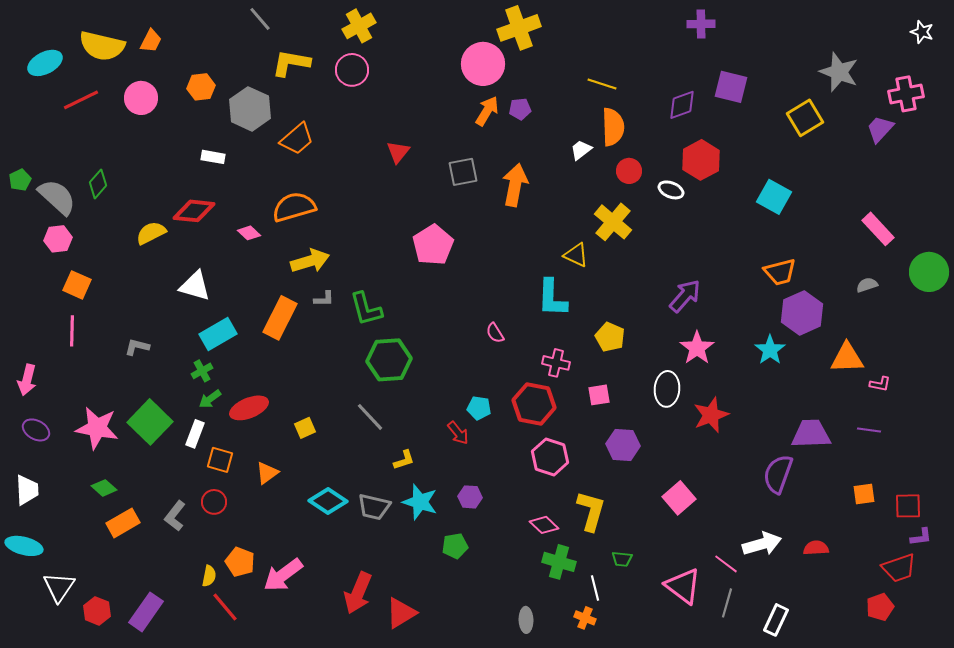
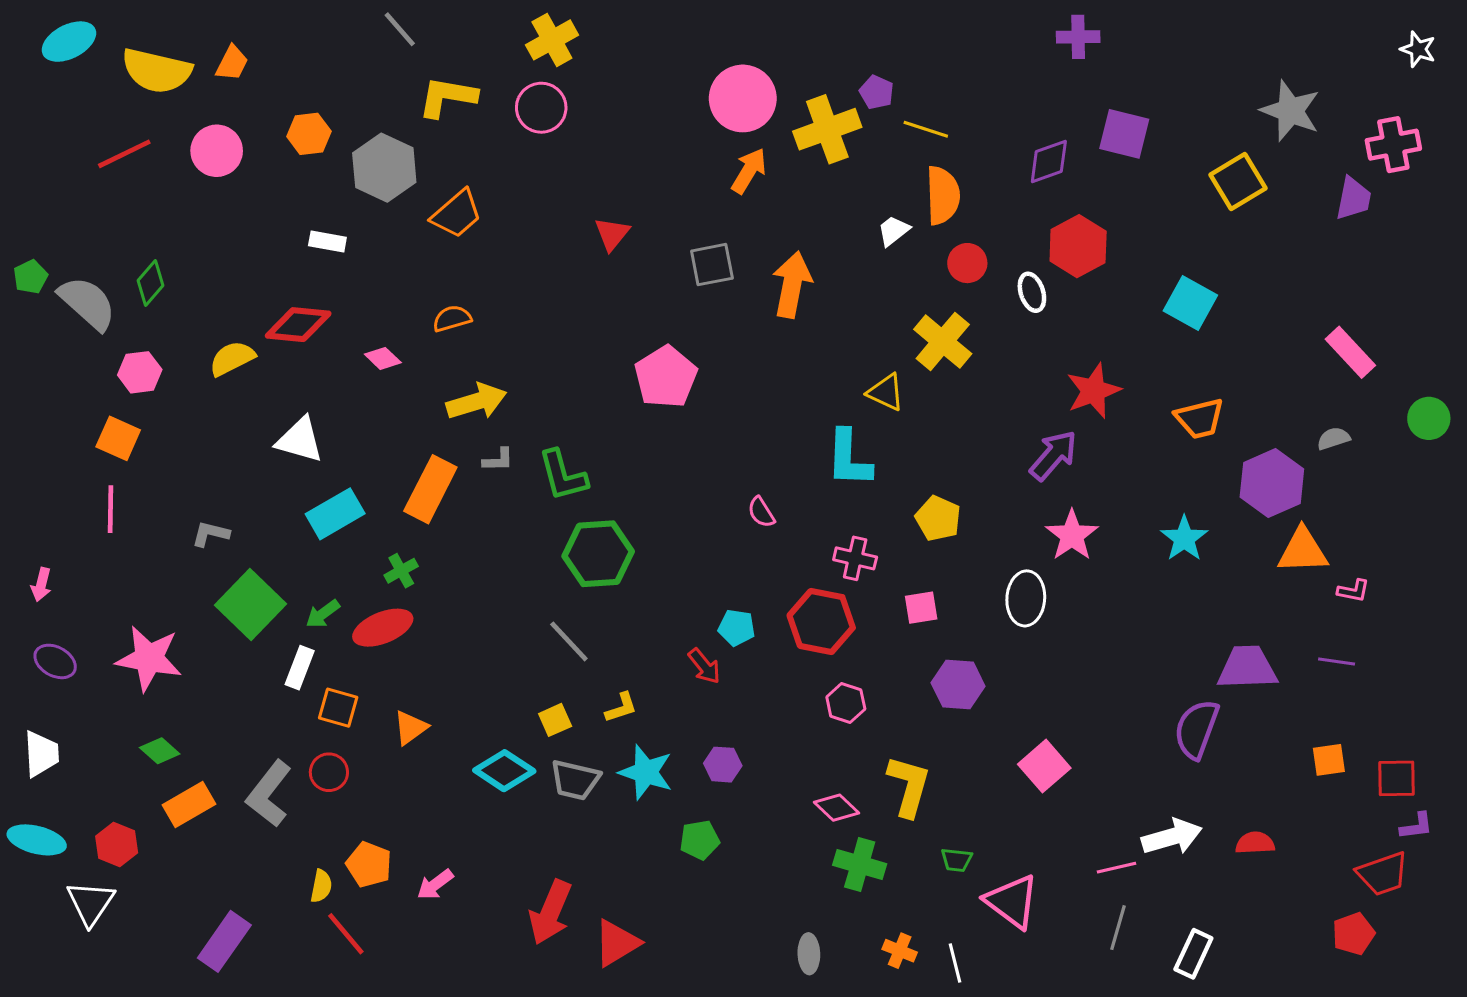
yellow cross: (519, 28) -> (827, 129), moved
cyan ellipse: (45, 63) -> (69, 42), moved
purple pentagon: (520, 109) -> (877, 92), moved, turned 30
purple trapezoid: (880, 129) -> (1353, 198), turned 148
white ellipse: (671, 190) -> (1032, 292), turned 50
orange semicircle: (294, 207) -> (452, 318), size x0.6
pink hexagon: (58, 239) -> (140, 372), moved
green circle: (929, 272) -> (1429, 418), size x0.7
purple hexagon: (802, 313) -> (1272, 483), moved
green cross: (202, 371) -> (401, 571), moved
pink arrow: (27, 380) -> (41, 585), size x0.7
red star: (711, 415) -> (1093, 391), moved
green square: (150, 422) -> (250, 605), moved
yellow square: (305, 428) -> (555, 720), moved
pink hexagon: (550, 457) -> (846, 703), size x0.7
gray L-shape: (175, 516) -> (269, 794), size x1.4
pink line: (726, 564) -> (1117, 868), turned -50
pink arrow: (283, 575) -> (435, 885), size x0.6
pink triangle: (683, 586) -> (1012, 901), moved
white line: (595, 588) -> (955, 963), moved
red hexagon: (97, 611) -> (117, 845), moved

